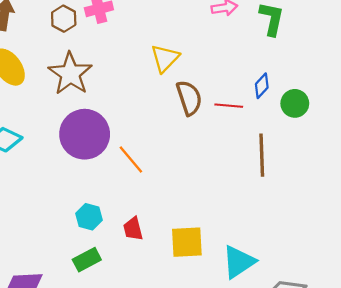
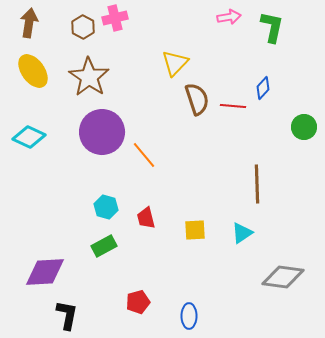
green circle: (295, 103) -> (304, 127), moved
brown line: (262, 155) -> (257, 184), moved
yellow square: (187, 242) -> (195, 230), size x0.7
cyan triangle: (239, 262) -> (242, 233), moved, size x0.7

